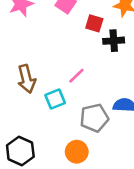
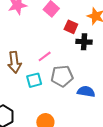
pink line: (76, 76) -> (45, 56), moved
gray pentagon: (94, 118) -> (62, 76), moved

